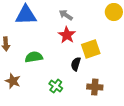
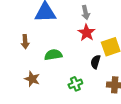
gray arrow: (66, 15) -> (86, 13), turned -136
green cross: (56, 86) -> (75, 84), turned 32

